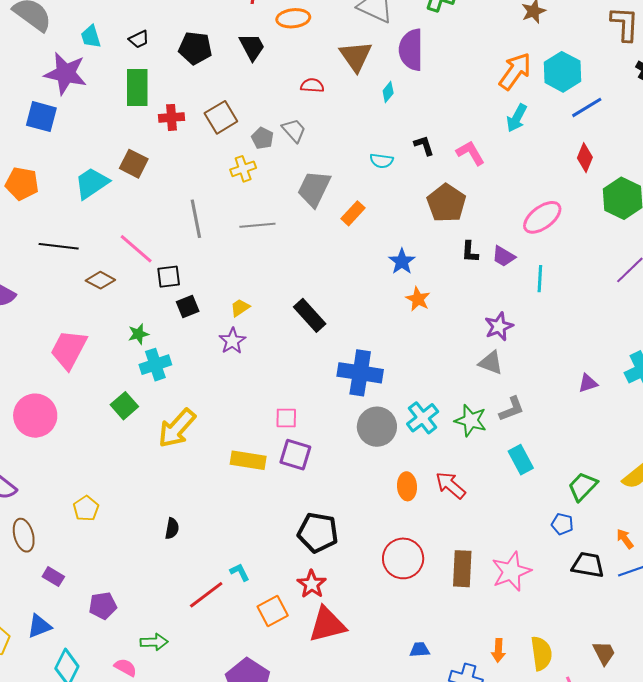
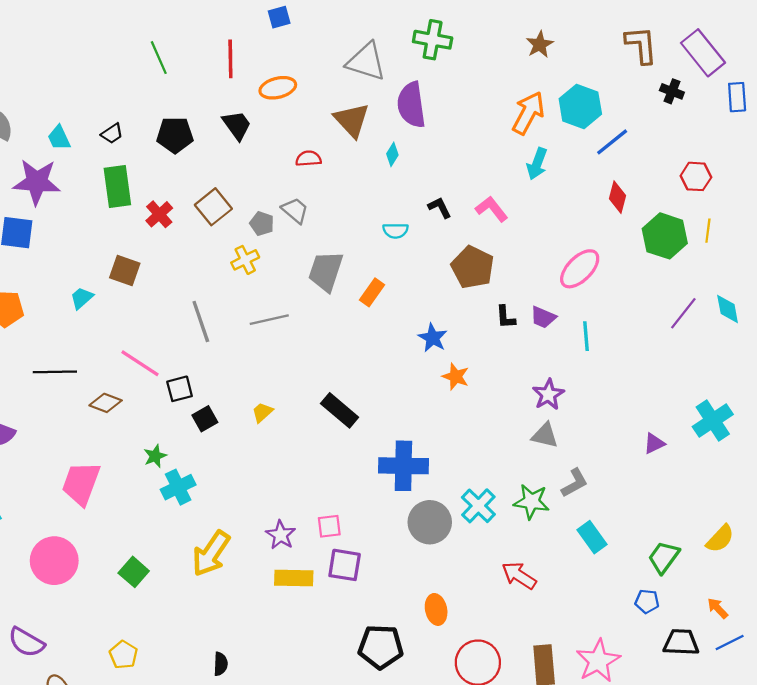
red cross: (171, 117) -> (159, 214), turned -30
cyan trapezoid: (92, 183) -> (82, 298), size x0.6
purple star: (232, 341) -> (281, 535), moved
green square: (124, 406) -> (134, 572), moved
orange ellipse: (407, 486) -> (436, 609), moved

